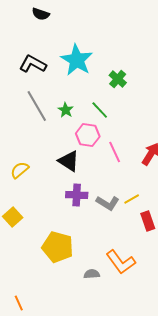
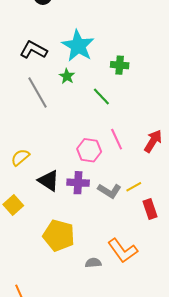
green cross: (118, 79) -> (120, 65), turned -36
green star: (66, 110) -> (67, 76), moved
pink hexagon: (88, 135) -> (89, 150), moved
black triangle: (69, 161) -> (49, 181), moved

